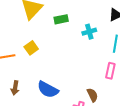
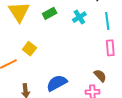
blue semicircle: (48, 90) -> (57, 83), turned 140

